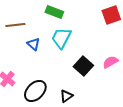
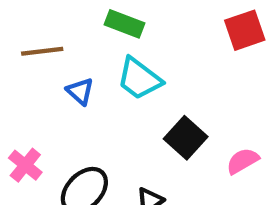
cyan trapezoid: (61, 38) -> (139, 79), turned -80
pink semicircle: (110, 62) -> (243, 161), moved

